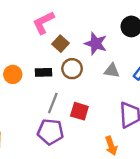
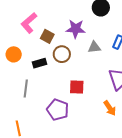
orange circle: (13, 74) -> (14, 54), moved
gray line: (53, 103) -> (26, 88), moved
purple pentagon: (50, 132) -> (58, 110), turned 30

